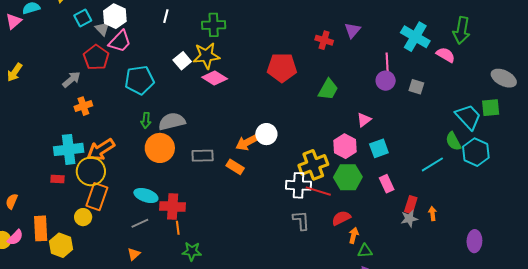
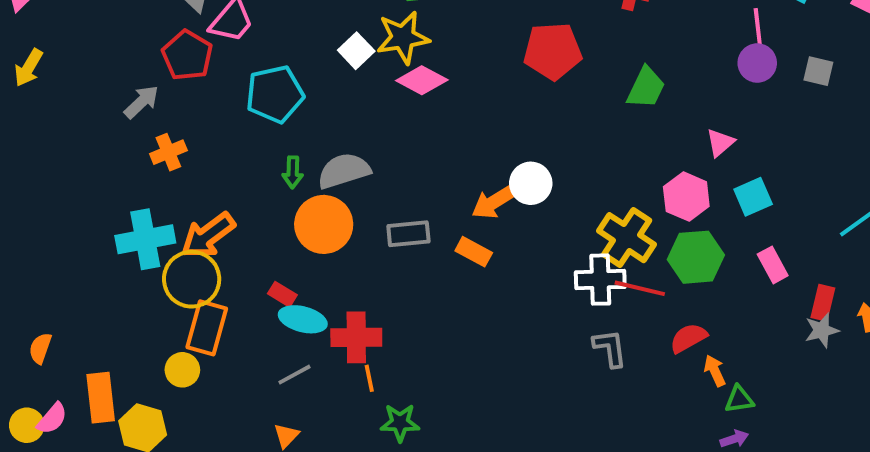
yellow arrow: (15, 72) -> (29, 68), moved
yellow cross: (313, 165) -> (627, 238), turned -32
red rectangle: (58, 179) -> (282, 294), moved, turned 32
orange arrow: (354, 235) -> (715, 371), turned -35

